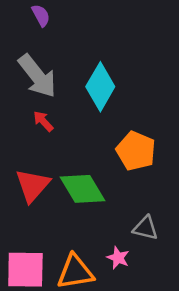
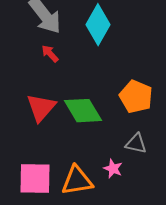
orange pentagon: (136, 151) -> (136, 97), moved

